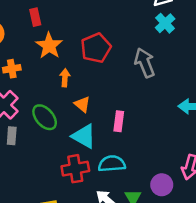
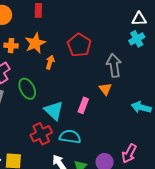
orange star: (49, 46) -> (35, 43), moved
red pentagon: (96, 48) -> (79, 45), turned -30
orange triangle: (82, 104) -> (105, 89), moved
red cross: (75, 169) -> (41, 134), turned -30

